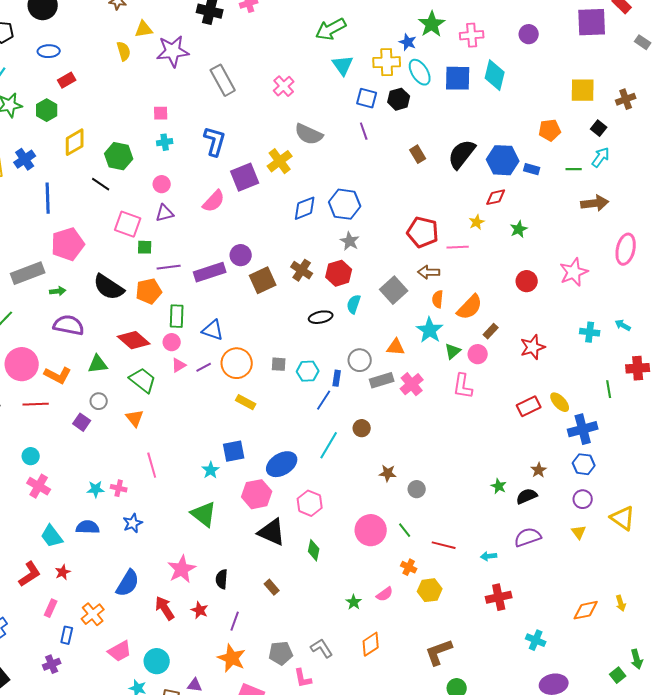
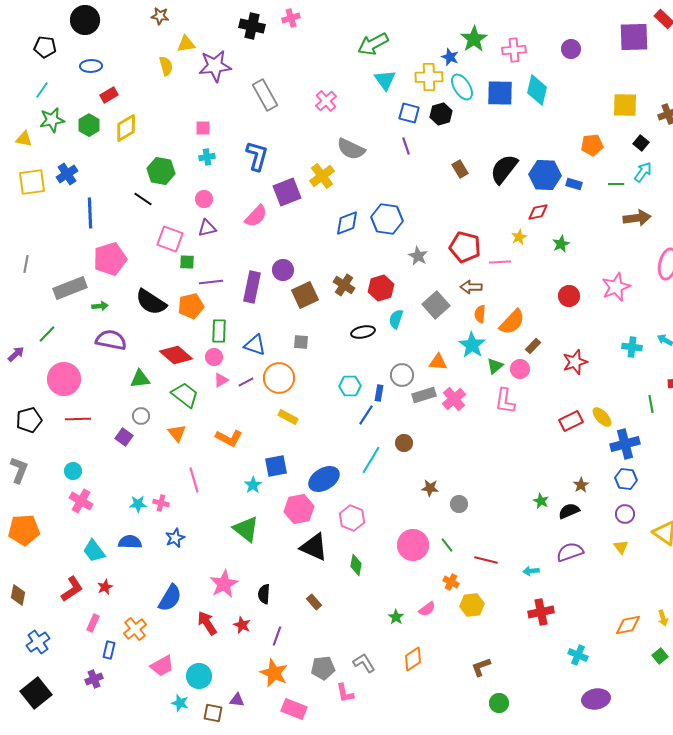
yellow diamond: (75, 142) -> (126, 128), moved
gray star: (350, 241) -> (418, 256), moved
purple rectangle: (210, 272) -> (252, 287), turned -60
gray square: (279, 364) -> (301, 342), moved
orange L-shape: (58, 375) -> (229, 438), moved
brown L-shape: (439, 652) -> (481, 667), size x0.7
green square: (618, 675) -> (660, 656), moved

